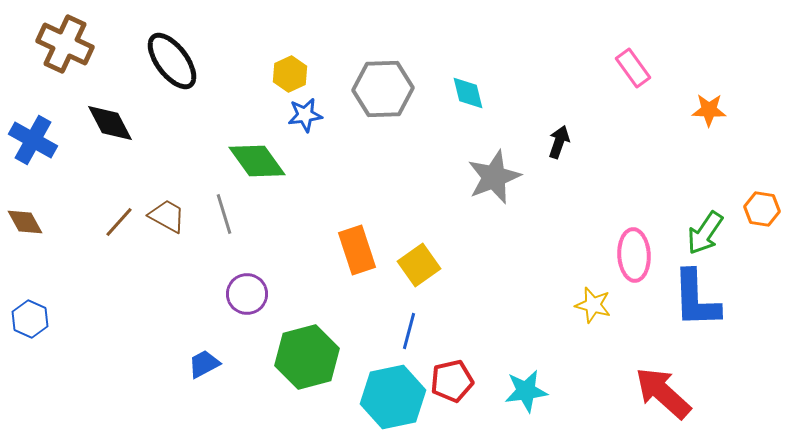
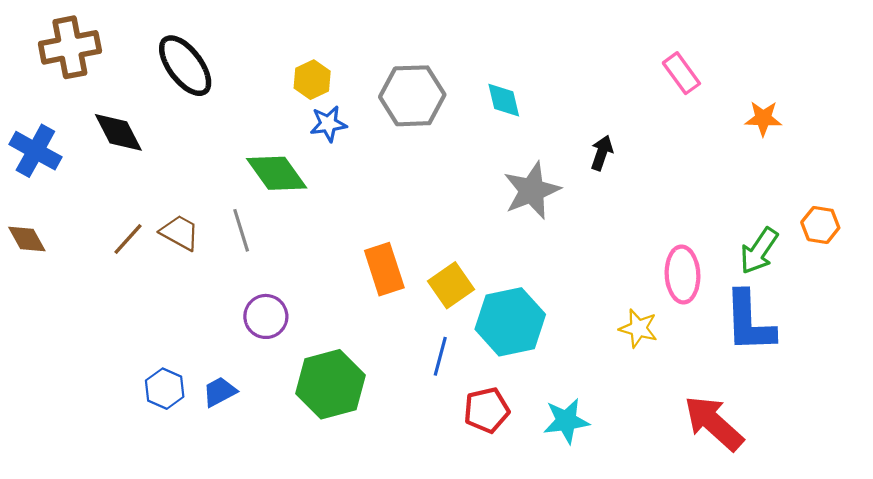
brown cross: (65, 44) -> (70, 47), turned -36
blue hexagon: (30, 319) -> (165, 389), moved
cyan hexagon: (393, 397) -> (510, 322), moved

